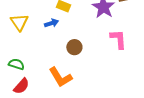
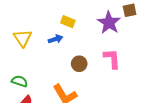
pink L-shape: (118, 39) -> (112, 59), moved

